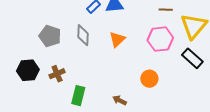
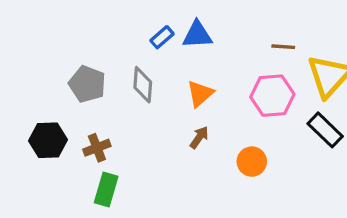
green rectangle: (78, 96) -> (106, 190), moved
brown arrow: (120, 100) -> (199, 137), moved, turned 96

